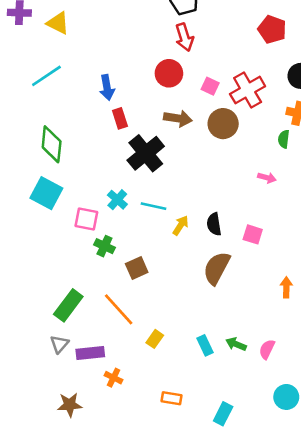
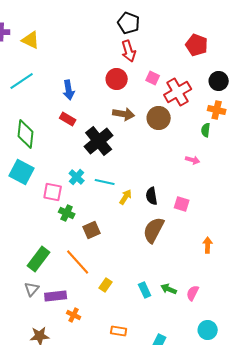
pink square: (210, 86) -> (153, 78), moved
red rectangle: (120, 118) -> (68, 119), moved, turned -42

